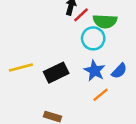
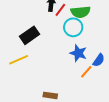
blue semicircle: (119, 71) -> (99, 60), moved
black rectangle: (56, 73) -> (30, 35), moved

